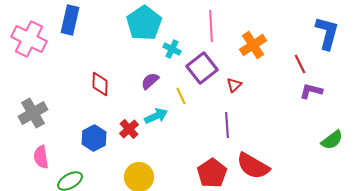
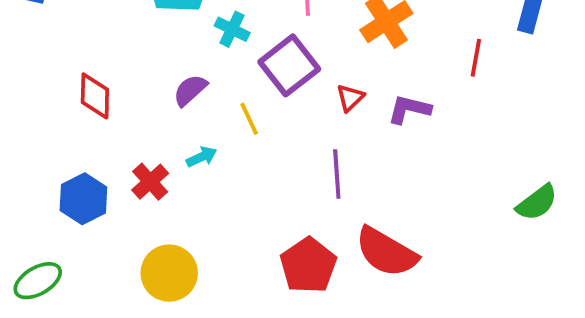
red line: (300, 64) -> (476, 58), turned 36
purple L-shape: (311, 91) -> (409, 109), moved
cyan arrow: (156, 116) -> (202, 157), size x0.7

